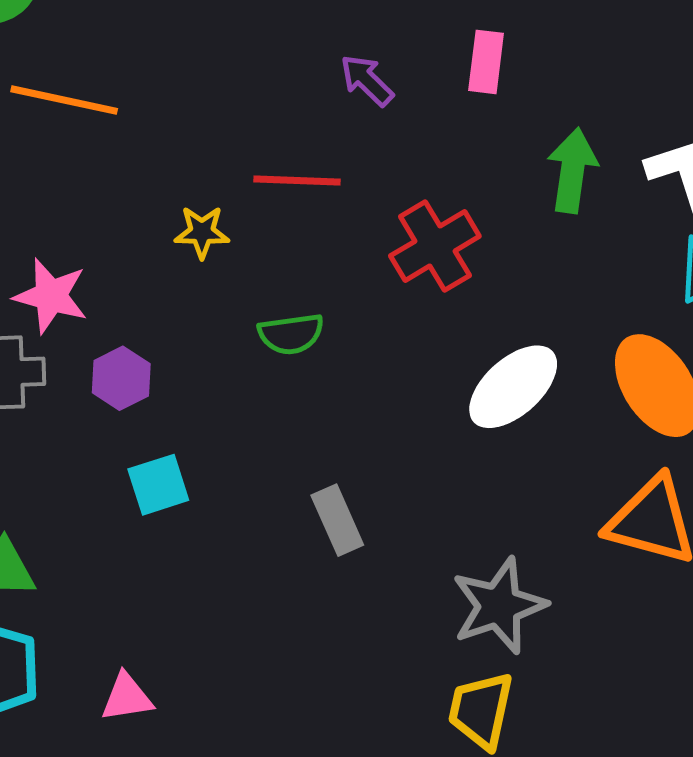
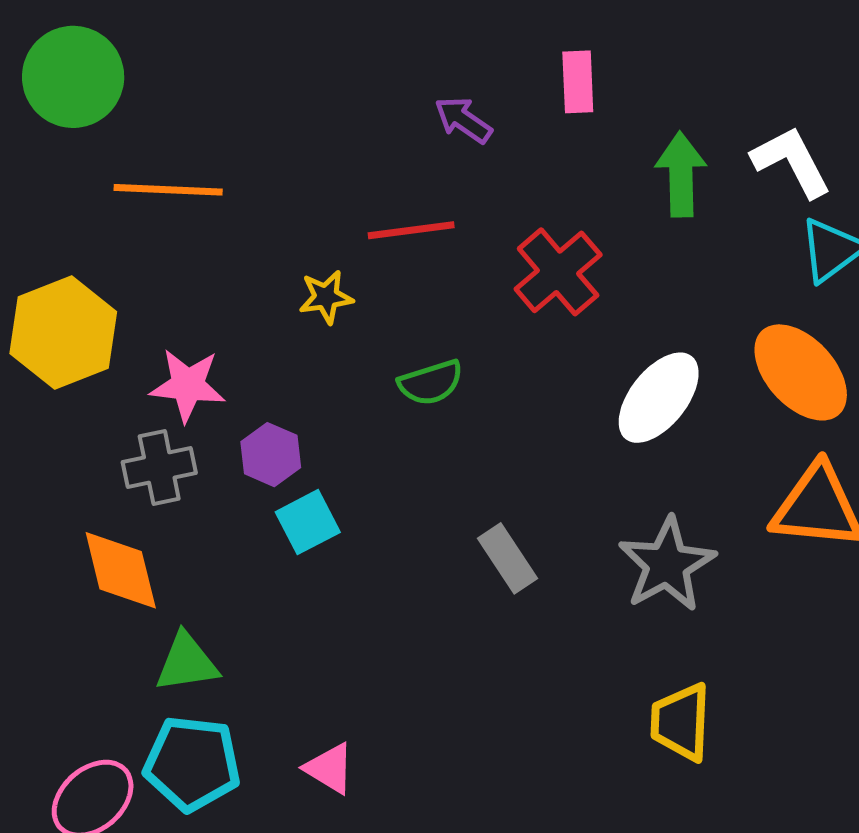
cyan square: (158, 485) -> (308, 522), moved
gray star: (499, 606) -> (667, 564), moved
pink triangle: (127, 697) -> (329, 768), turned 50

